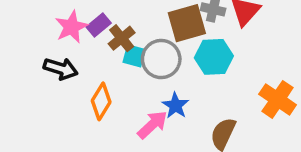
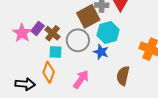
cyan square: (134, 56) -> (55, 52), moved
black arrow: (61, 69) -> (25, 84), moved
blue star: (175, 106) -> (101, 52), moved

